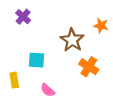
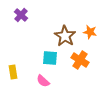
orange star: (101, 26) -> (90, 32), moved
cyan square: (36, 60) -> (50, 58), moved

